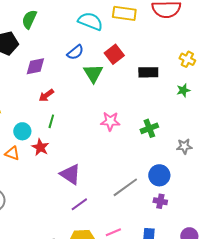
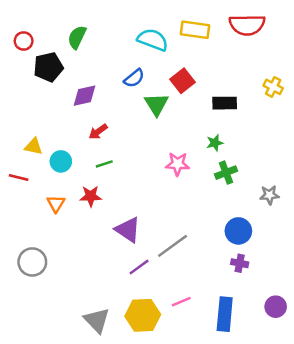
green star: (183, 90) -> (215, 143), moved
green line: (51, 121) -> (104, 164), turned 56
cyan circle: (22, 131) -> (61, 161), moved
red star: (40, 147) -> (91, 196), turned -30
orange triangle: (12, 153) -> (56, 204), turned 42
gray line: (125, 187) -> (173, 246), moved

